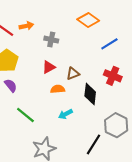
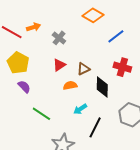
gray cross: (51, 40) -> (59, 38), turned 32
black line: (94, 144) -> (95, 127), moved

